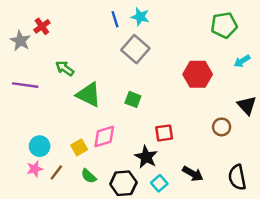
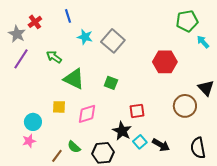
cyan star: (140, 17) -> (85, 37), moved
blue line: (115, 19) -> (68, 16), moved
cyan arrow: (242, 61) -> (203, 42), moved, turned 80
purple line: (25, 85) -> (21, 59), moved, turned -65
brown circle: (222, 127) -> (185, 106), size x1.5
yellow square: (79, 147) -> (59, 107), moved, turned 32
brown line: (56, 172) -> (57, 156), moved
cyan square: (159, 183) -> (140, 142), moved

